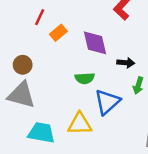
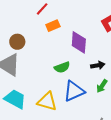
black arrow: (126, 63) -> (98, 65), turned -32
green semicircle: (85, 78) -> (62, 67), turned -35

